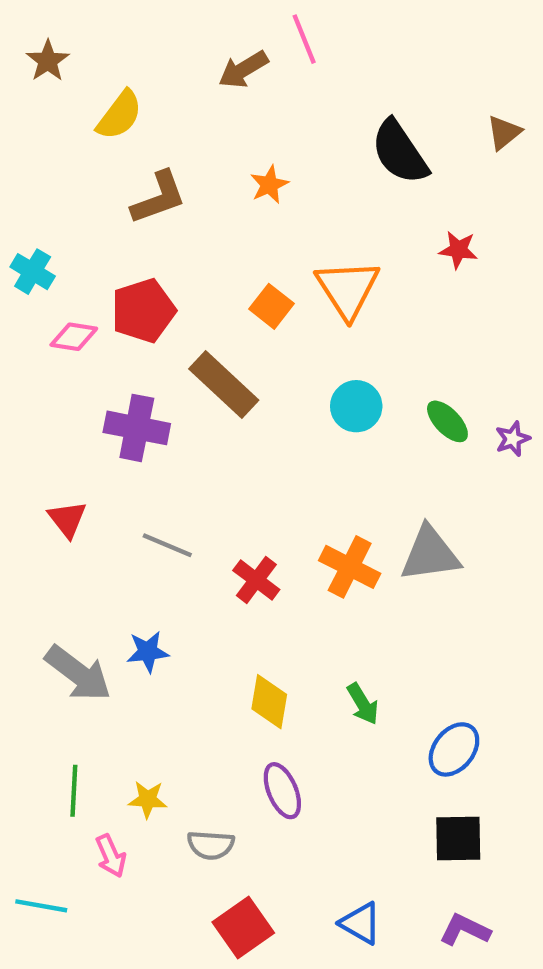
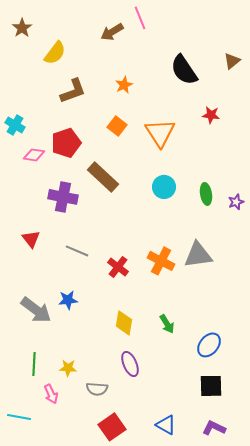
orange square: (272, 306) -> (117, 126), moved
green ellipse: (447, 421) -> (206, 194), turned 35

